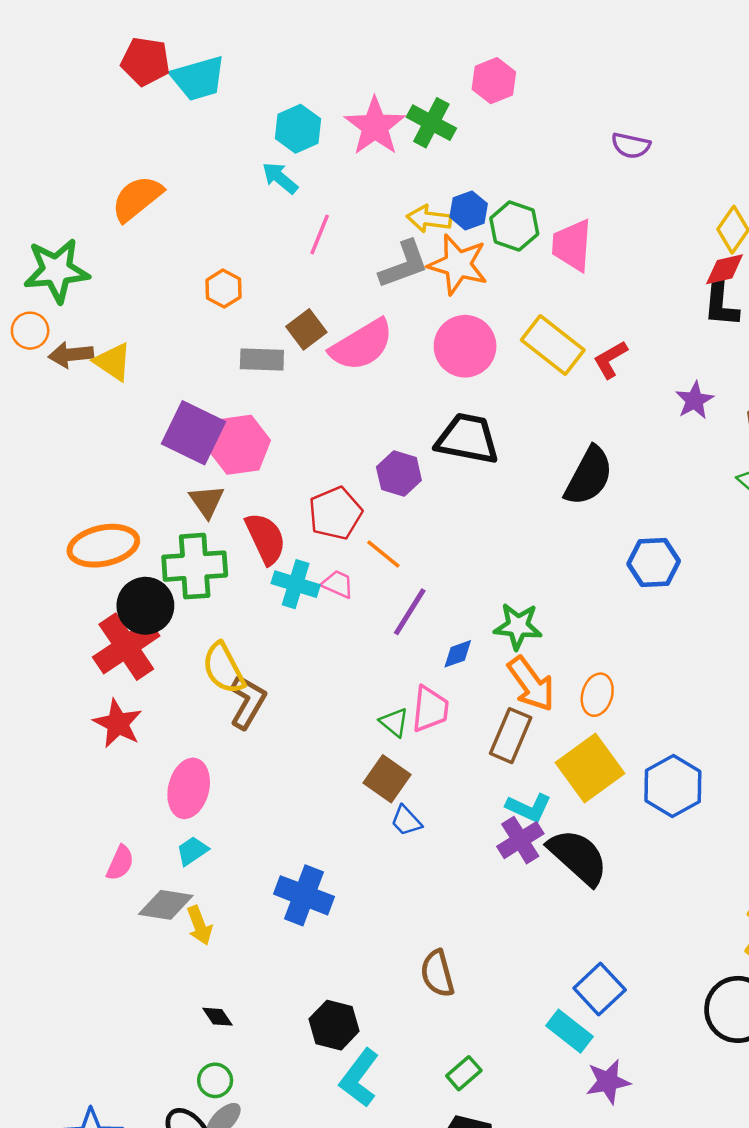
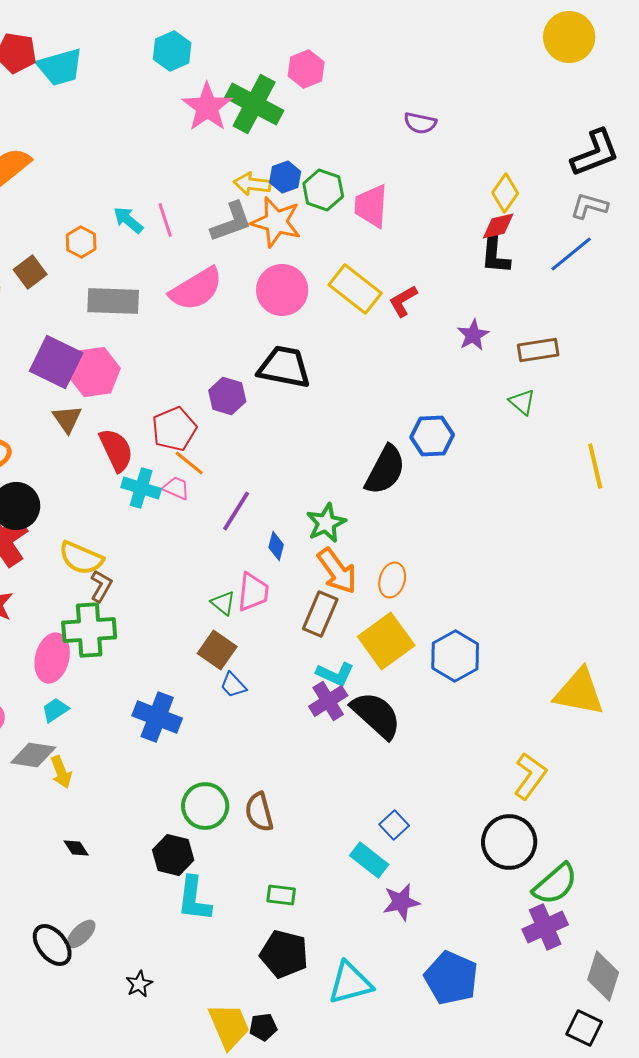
green cross: (431, 123) -> (254, 104), size x1.4
cyan hexagon: (298, 129) -> (172, 51), moved
cyan arrow: (280, 178) -> (128, 220), moved
pink line: (320, 234) -> (165, 220), moved, turned -40
brown square: (306, 329) -> (30, 272), moved
gray rectangle: (262, 359) -> (113, 301), size x1.4
black semicircle: (589, 476) -> (385, 470), moved
orange line: (383, 554) -> (189, 463), moved
blue hexagon: (654, 562) -> (432, 436), moved
green cross: (195, 566) -> (89, 630), moved
green star: (518, 626) -> (326, 523), turned -30
blue diamond: (458, 654) -> (276, 546), turned -56
yellow semicircle: (223, 668) -> (81, 558), turned -39
brown L-shape: (248, 702) -> (101, 586), size x0.7
blue cross: (304, 895) -> (157, 717), moved
blue square: (600, 989) -> (394, 825), size x0.7
green rectangle: (464, 1073) -> (281, 895), turned 48
cyan L-shape: (359, 1078) -> (194, 899), turned -30
green circle: (215, 1080) -> (205, 806), moved, size x1.6

